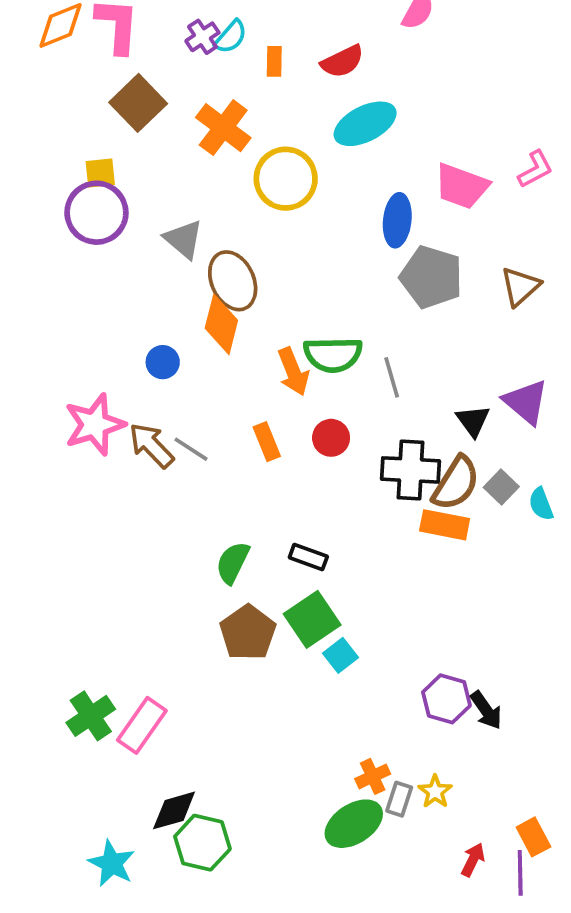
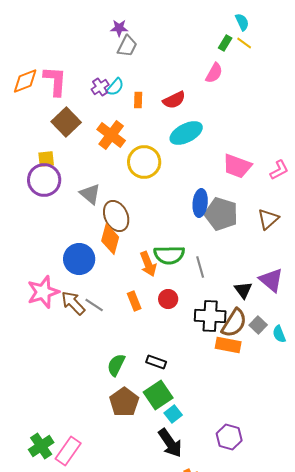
pink L-shape: (535, 169) -> (279, 170), moved
blue ellipse: (397, 220) -> (200, 203), moved
blue circle: (163, 362) -> (79, 259), size x1.8
black arrow: (486, 710) -> (170, 443), moved, size x1.4

